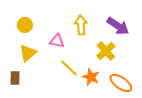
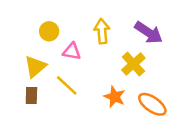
yellow circle: (25, 25) -> (49, 31), moved
yellow line: (69, 68) -> (67, 85), moved
brown rectangle: (15, 78) -> (31, 95), moved

